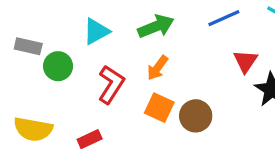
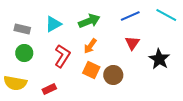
gray rectangle: (28, 46) -> (22, 29), moved
red triangle: (245, 61) -> (132, 43), moved
green circle: (58, 66) -> (24, 53), moved

